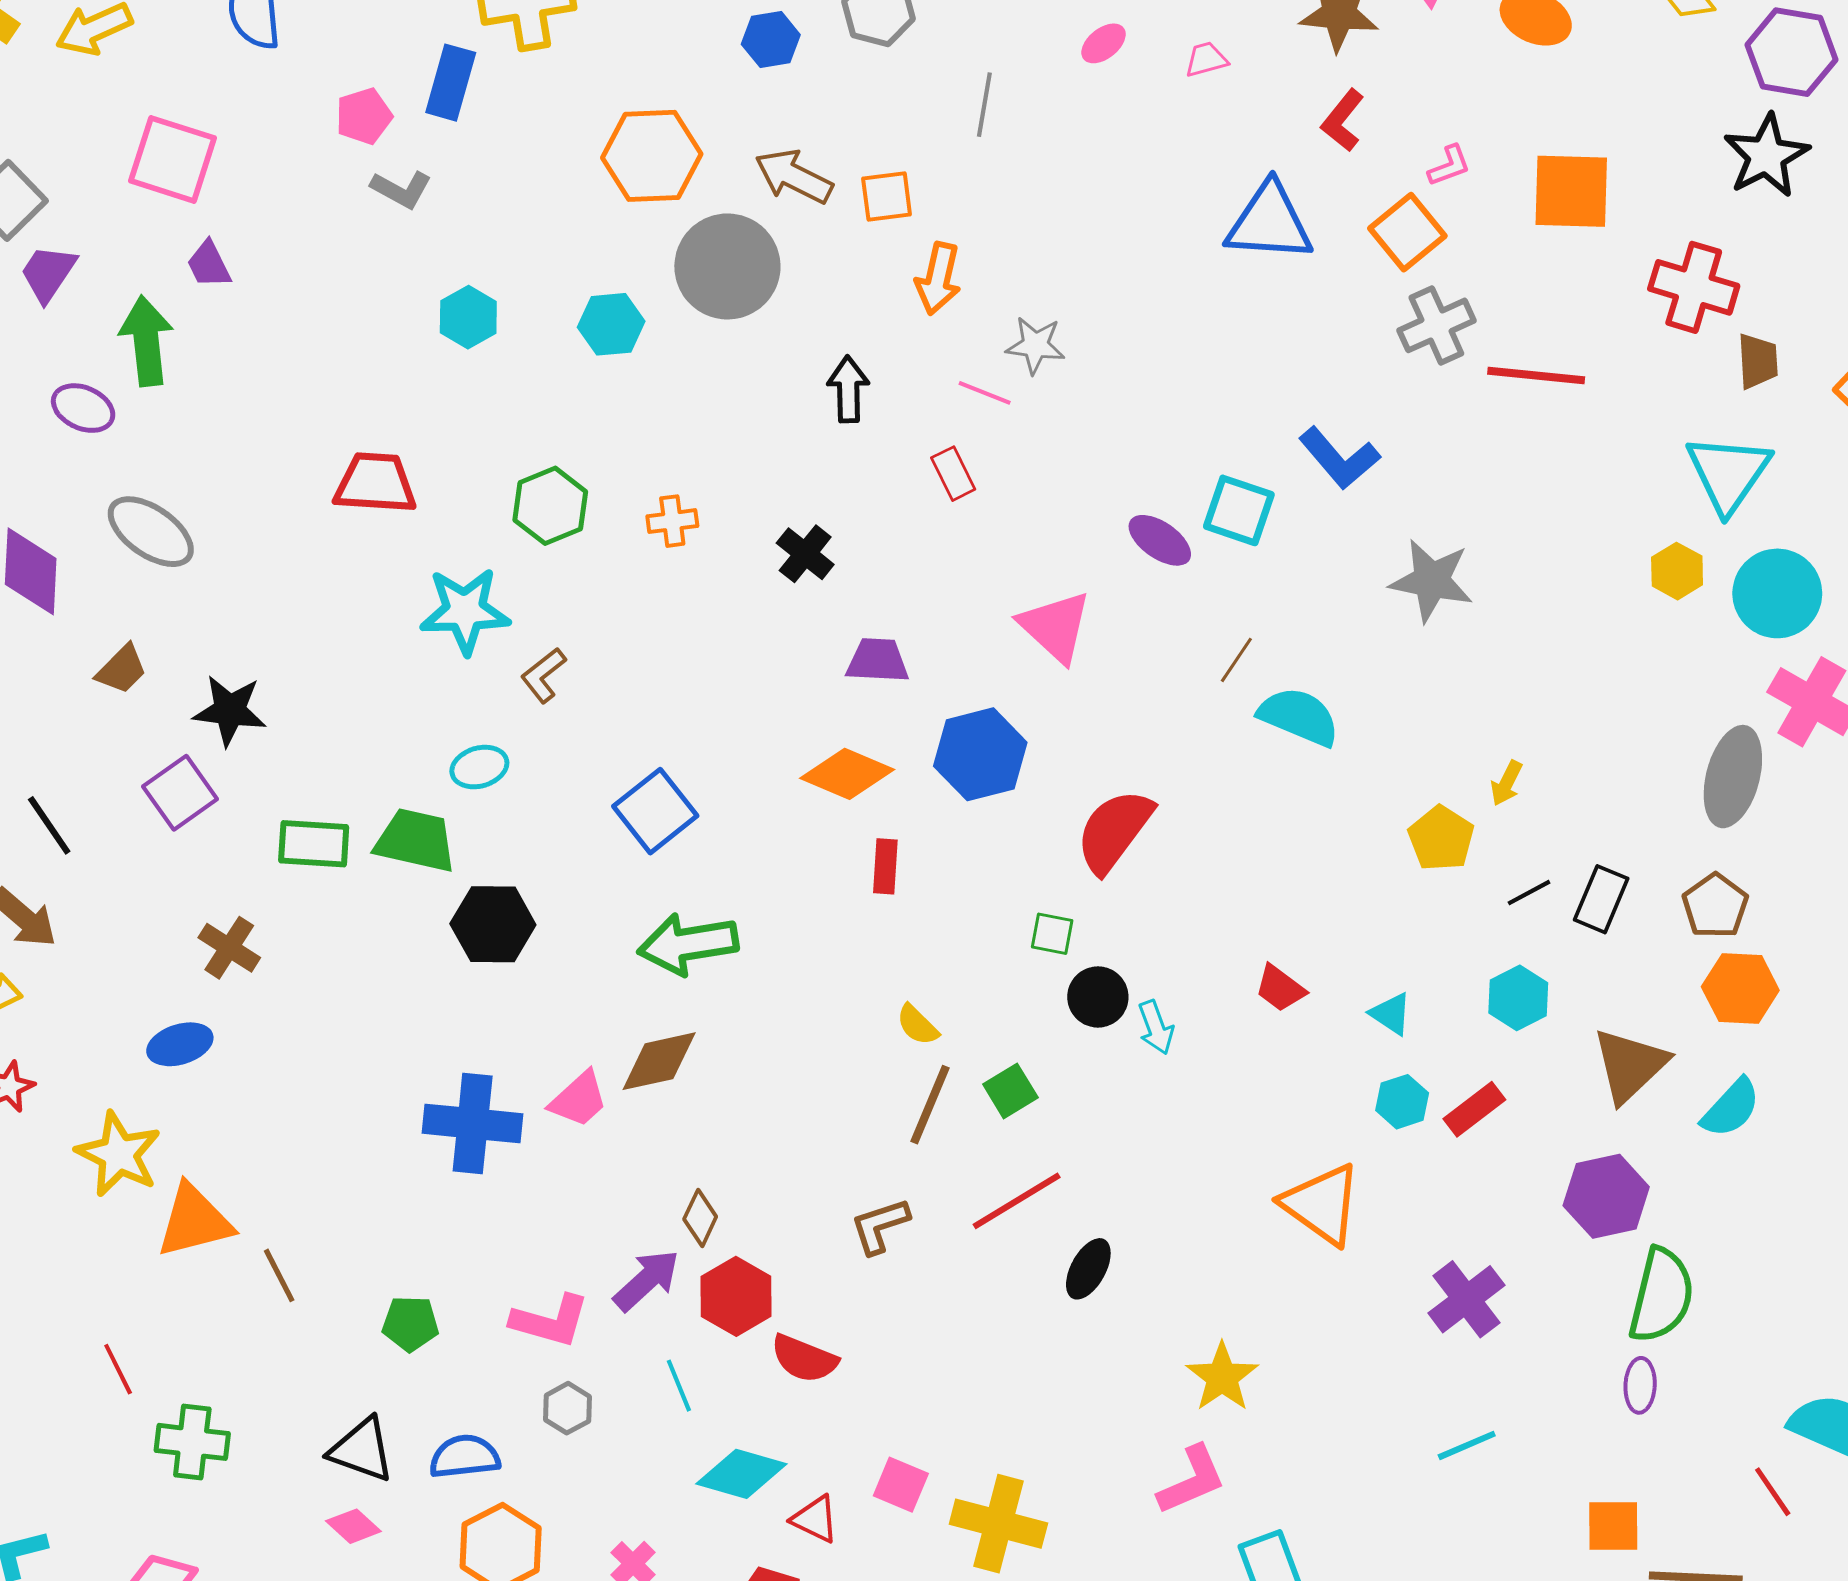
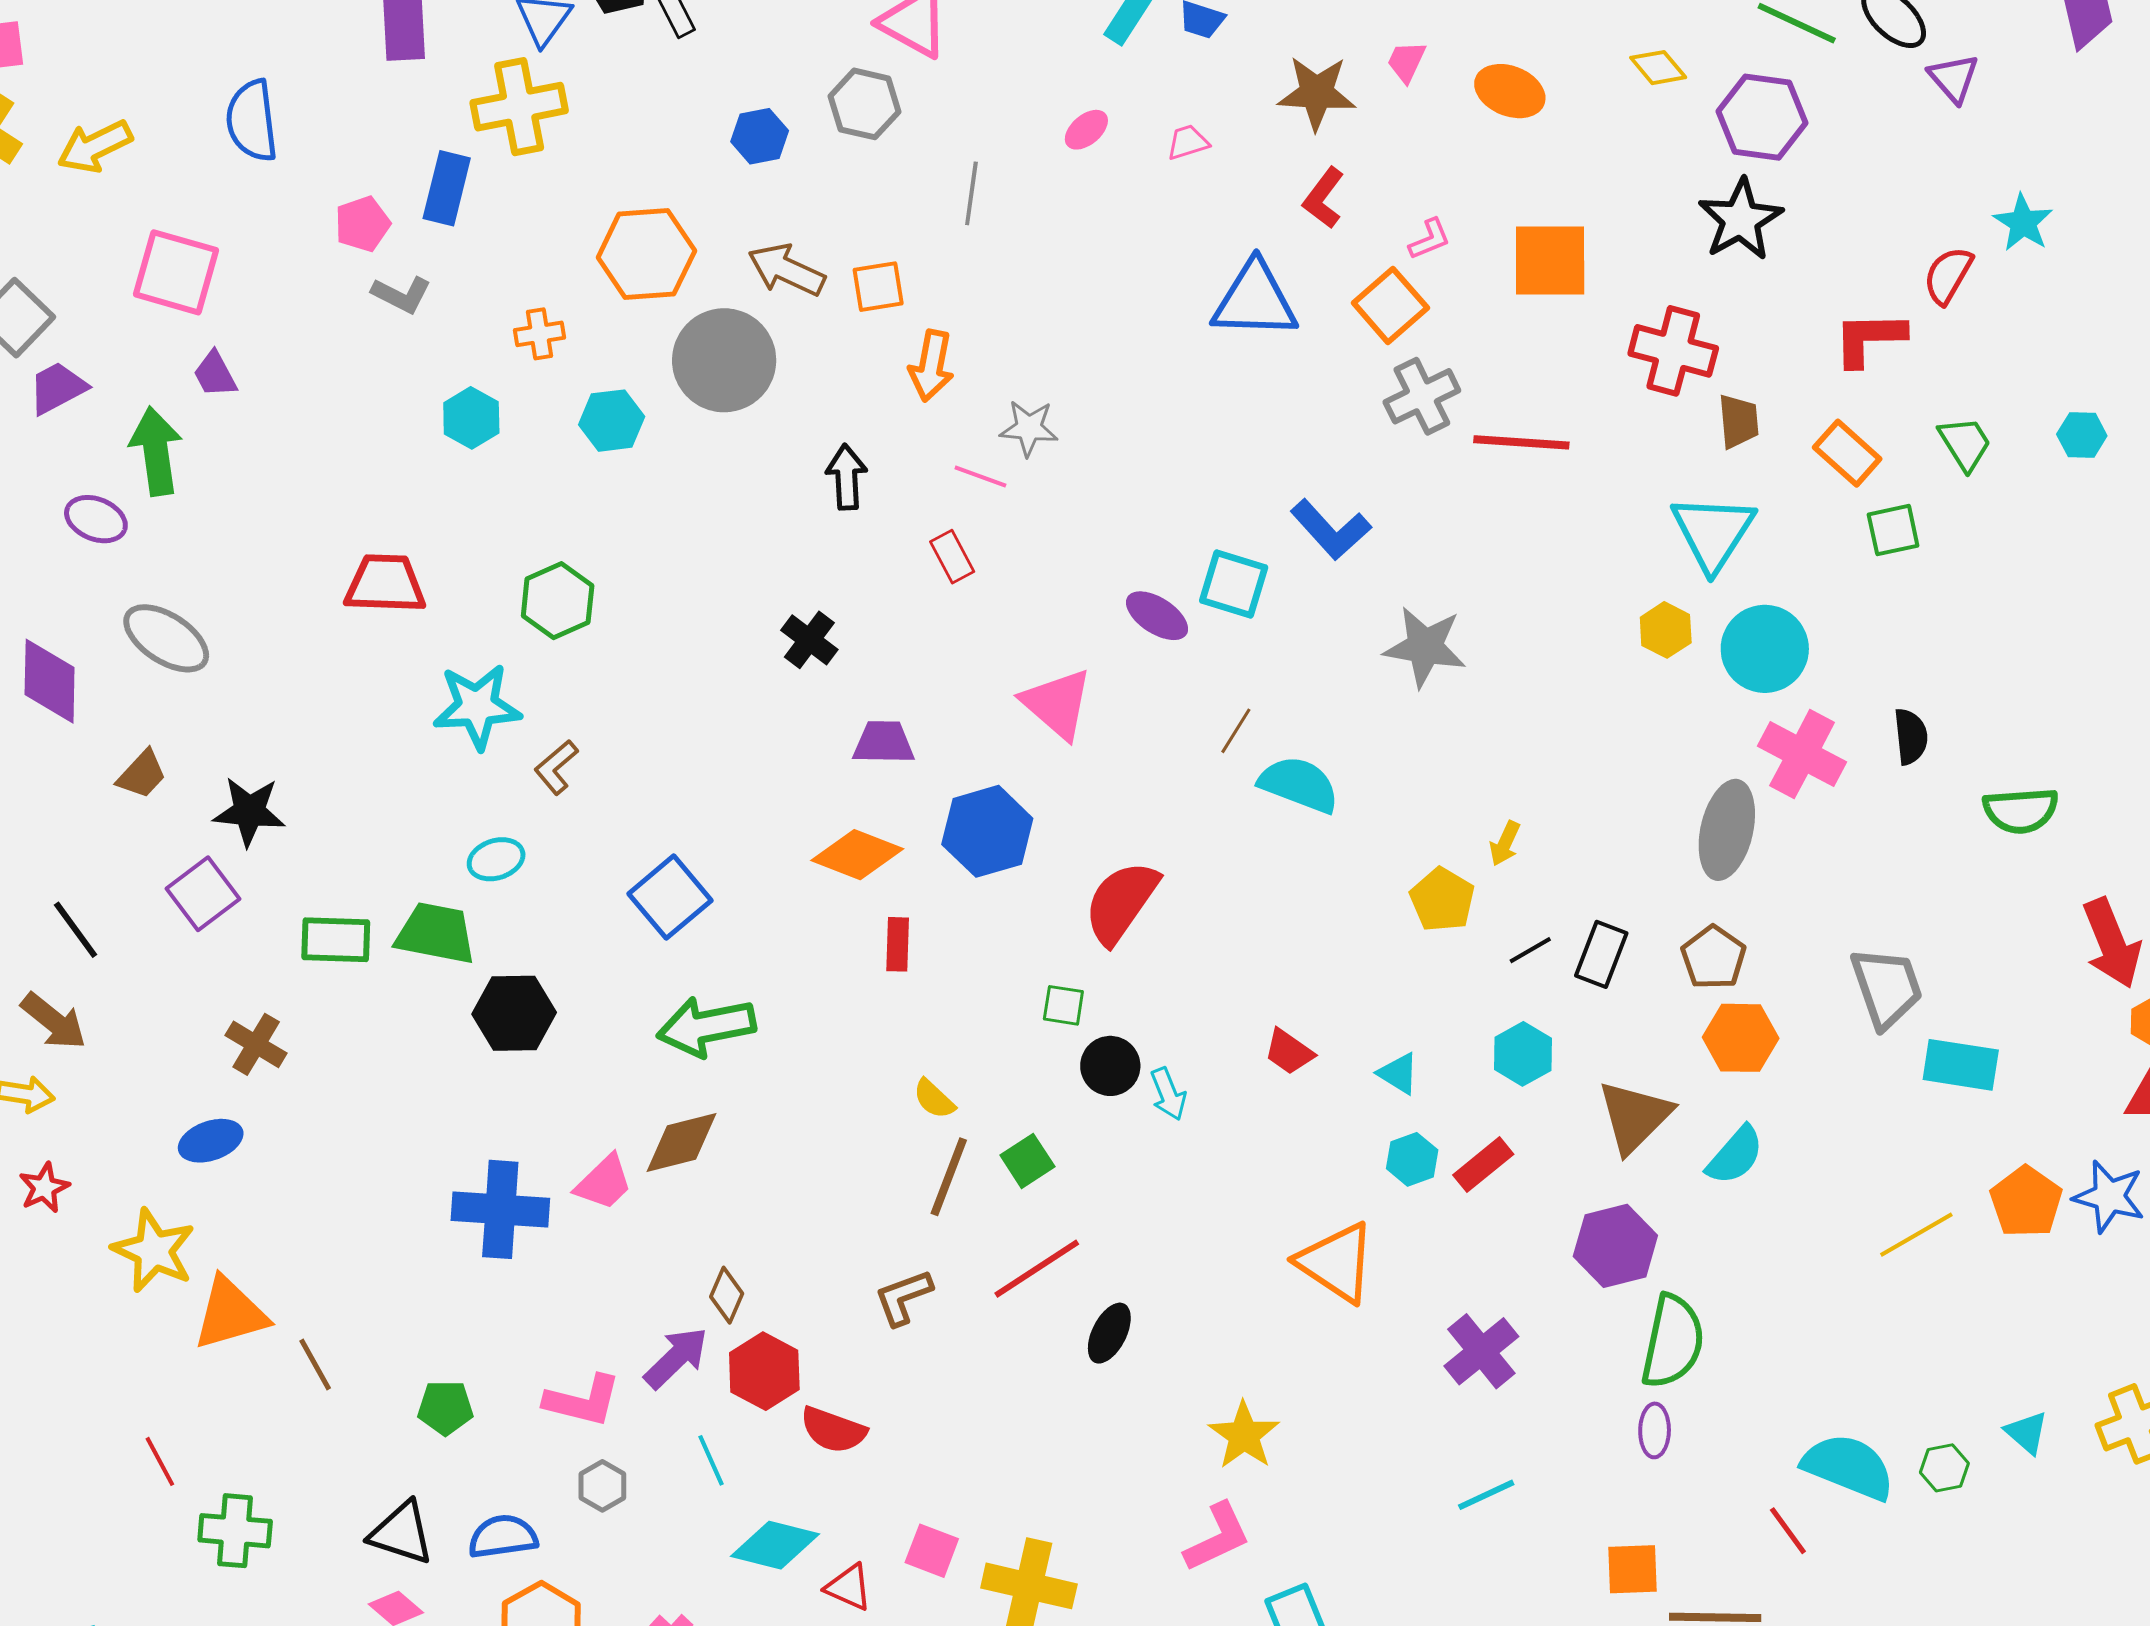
purple trapezoid: (48, 273) -> (57, 388), turned 30
orange cross: (672, 521) -> (539, 334), moved

